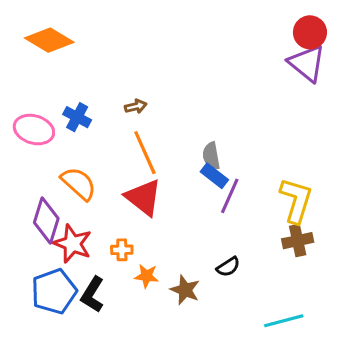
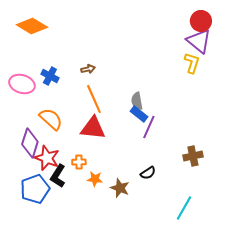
red triangle: (143, 197) -> (93, 128), turned -32
yellow L-shape: (296, 200) -> (192, 63), moved, size x0.7
black L-shape: (93, 295) -> (58, 176), moved
cyan line: (284, 321) -> (184, 208), turned -45

